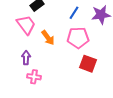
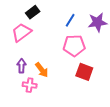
pink trapezoid: (26, 25) -> (22, 32), turned -90
orange arrow: (48, 38) -> (42, 70), moved

